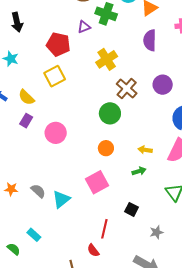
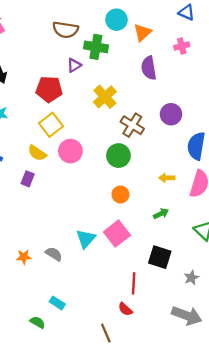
yellow semicircle: (26, 97) -> (37, 153), moved
pink circle: (56, 133) -> (70, 151), moved
yellow arrow: (145, 150) -> (167, 178), moved
cyan triangle: (61, 199) -> (86, 239), moved
black square: (131, 209) -> (160, 257), size x1.5

